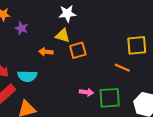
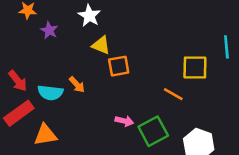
white star: (67, 13) -> (89, 16), moved, turned 30
orange arrow: (46, 52) -> (77, 85), moved, turned -144
green square: (110, 98) -> (153, 131), turned -30

